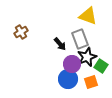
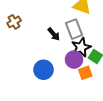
purple circle: (72, 64) -> (74, 60), moved
blue circle: (68, 79) -> (43, 70), moved

